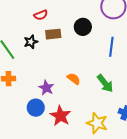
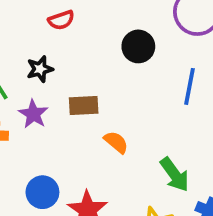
brown rectangle: (53, 34) -> (84, 105), moved
green arrow: (105, 83) -> (175, 174), moved
purple star: (46, 88) -> (33, 114), moved

